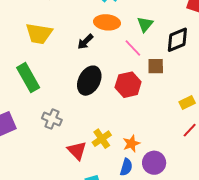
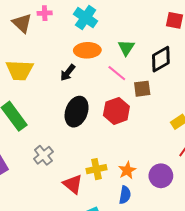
gray cross: (52, 119) -> (43, 155), turned 36
yellow cross: (102, 139) -> (96, 169), turned 30
purple circle: (154, 163) -> (161, 176), moved

